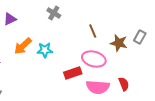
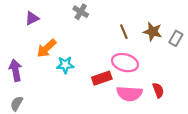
brown star: (119, 43) -> (153, 32), moved
cyan star: (45, 50) -> (65, 65), moved

